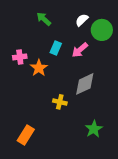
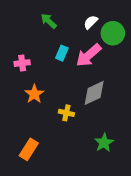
pink arrow: (80, 50) -> (89, 55), size x1.4
orange star: (39, 68) -> (34, 94), moved

